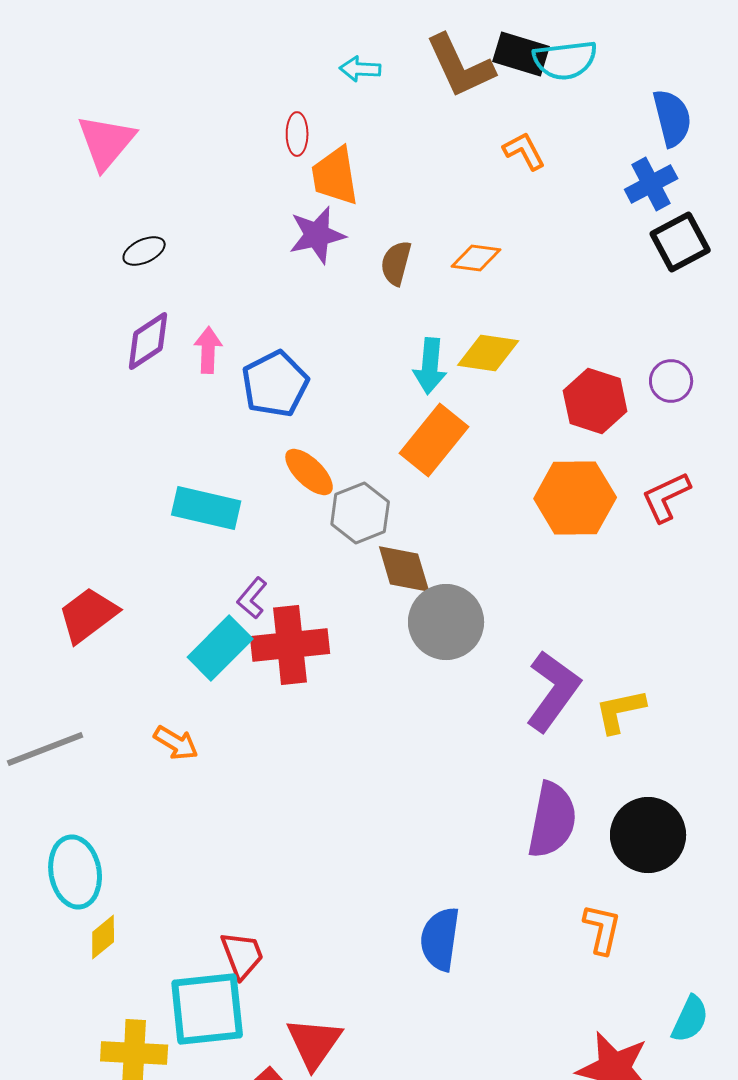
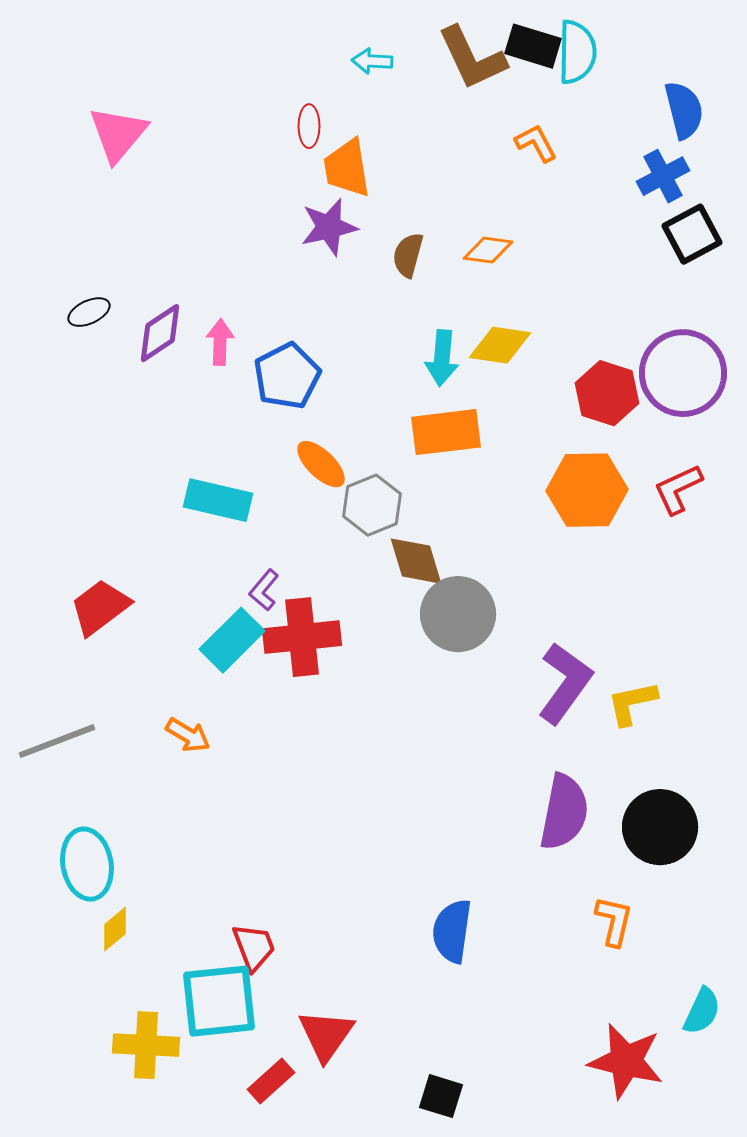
cyan semicircle: (565, 60) -> (577, 52), turned -82
black ellipse: (144, 251) -> (89, 312), moved
purple circle: (671, 381) -> (683, 373), size x2.0
orange rectangle: (434, 440) -> (446, 432), turned 44

